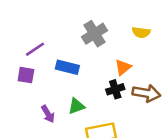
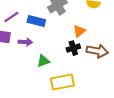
blue rectangle: (67, 67) -> (36, 21), moved
purple arrow: (48, 114) -> (25, 42), moved, turned -56

